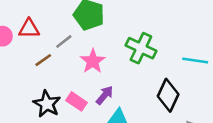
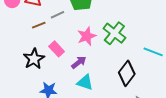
pink star: (93, 61) -> (87, 36), moved
pink rectangle: (77, 101) -> (57, 49), moved

